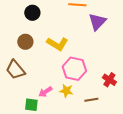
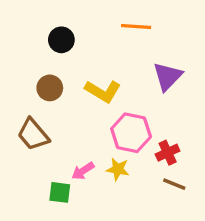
purple triangle: (97, 22) -> (168, 76), moved
red cross: (109, 80) -> (168, 153), moved, turned 32
brown line: (91, 100) -> (174, 184), moved, turned 32

